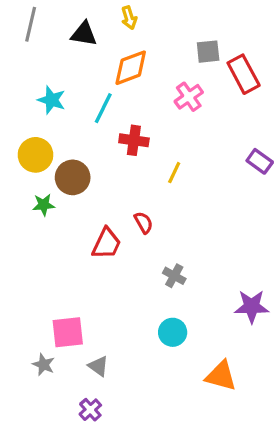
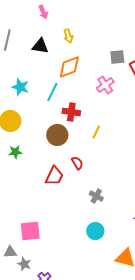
brown circle: (73, 177) -> (57, 135), moved
gray star: (44, 365) -> (24, 264), moved
gray triangle: (98, 366) -> (10, 252), moved, turned -40

